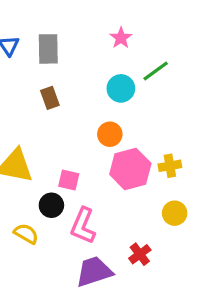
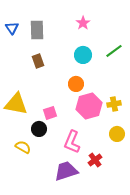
green line: (156, 71) -> (114, 51), moved
pink square: (69, 180) -> (50, 113), turned -32
pink L-shape: (83, 226) -> (72, 142), moved

